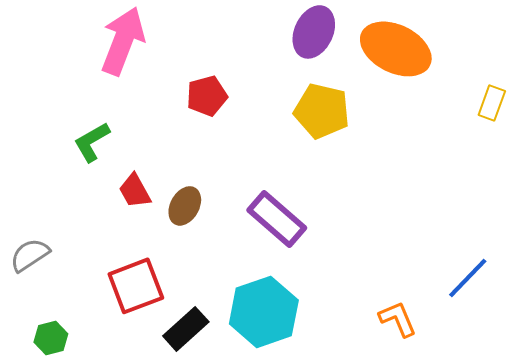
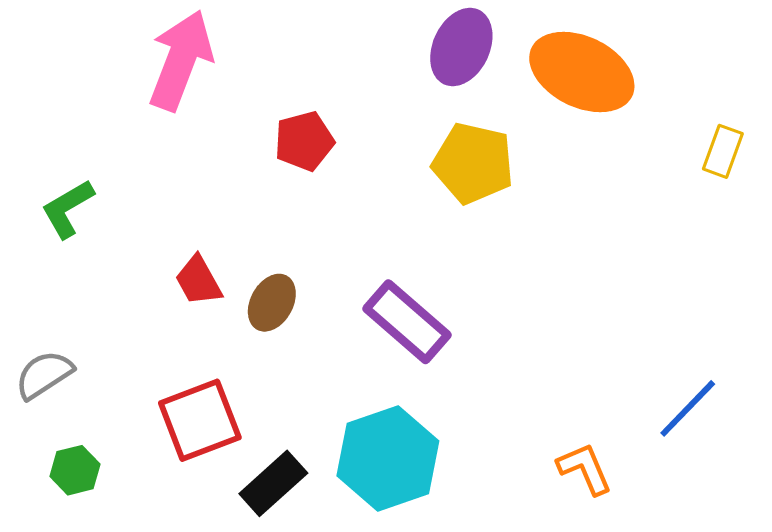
green L-shape: (92, 142) -> (68, 209), moved
green hexagon: (51, 338) -> (75, 470), moved

